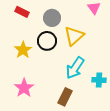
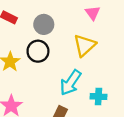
yellow triangle: (74, 36) -> (84, 45), moved

